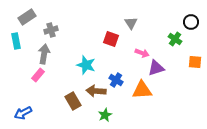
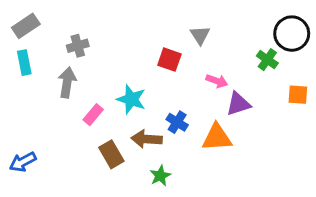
gray rectangle: (27, 17) -> (26, 26), moved
black circle: (191, 22) -> (292, 34), size x1.5
pink rectangle: (38, 75) -> (93, 115), moved
blue arrow: (23, 113) -> (23, 162), moved

